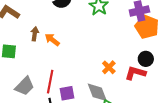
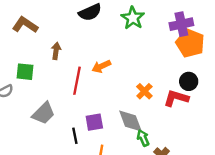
orange arrow: (52, 40) -> (101, 66), moved, turned -63
red line: (50, 82) -> (77, 81), moved

